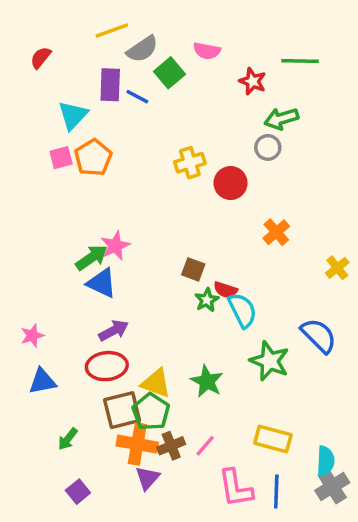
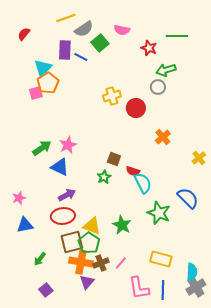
orange pentagon: (93, 158) -> (48, 83), moved
green arrow: (92, 258) -> (42, 148), moved
green star: (207, 300) -> (104, 177), moved

